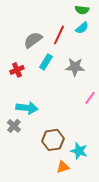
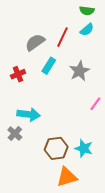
gray star: (75, 67) -> (79, 71), turned -30
cyan star: (79, 151) -> (84, 148), moved
orange triangle: (63, 167) -> (67, 177), size x1.5

